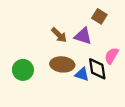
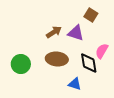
brown arrow: (59, 35) -> (54, 32), turned -77
blue triangle: (82, 74) -> (75, 84), moved

